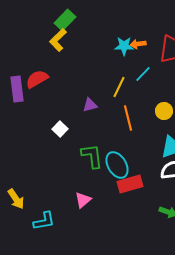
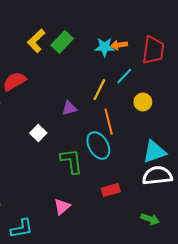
green rectangle: (65, 20) -> (62, 42), moved
yellow circle: (164, 111) -> (143, 102), moved
cyan ellipse: (117, 165) -> (98, 145), moved
red rectangle: (130, 184) -> (111, 190), size x0.7

